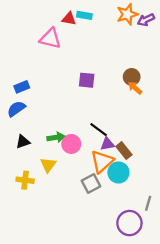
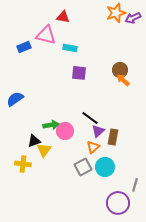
cyan rectangle: (84, 15) -> (70, 48), moved
blue rectangle: (22, 87) -> (24, 47), moved
black triangle: (23, 142) -> (34, 141), moved
purple triangle: (107, 144) -> (98, 131), turned -32
brown rectangle: (124, 151) -> (113, 137), turned 49
orange triangle: (102, 162) -> (93, 147), size x0.6
cyan circle: (118, 173) -> (105, 167), moved

